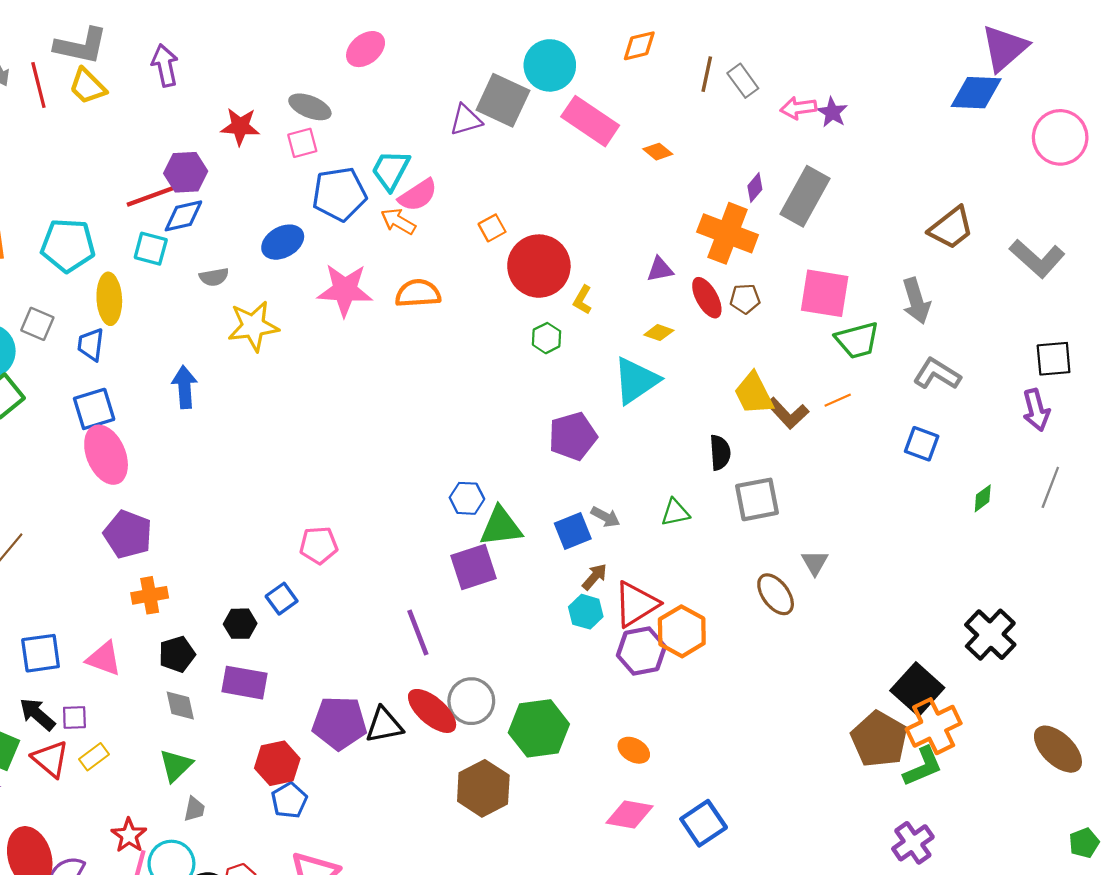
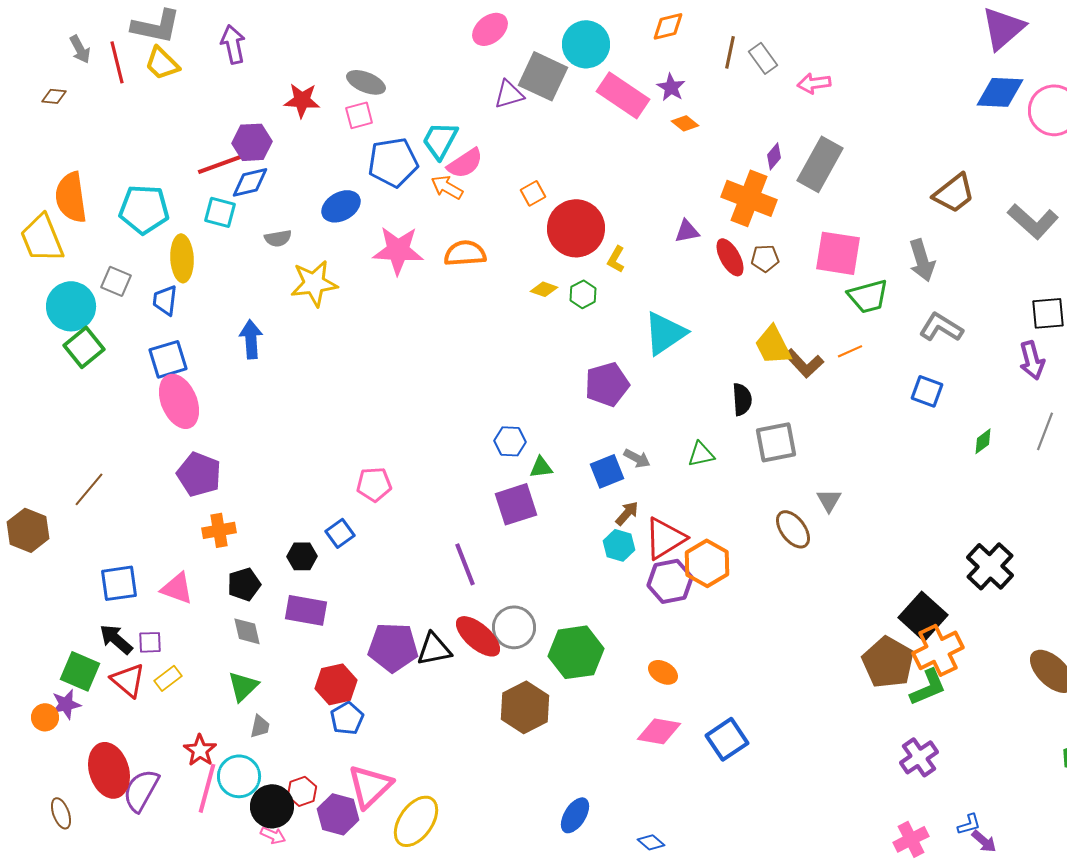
pink ellipse: (366, 49) -> (490, 29), moved
blue diamond: (976, 93) -> (1000, 92), moved
purple star: (832, 112) -> (671, 87), moved
yellow diamond: (659, 333) -> (544, 289), moved
green triangle: (501, 527) -> (541, 467), size x0.6

